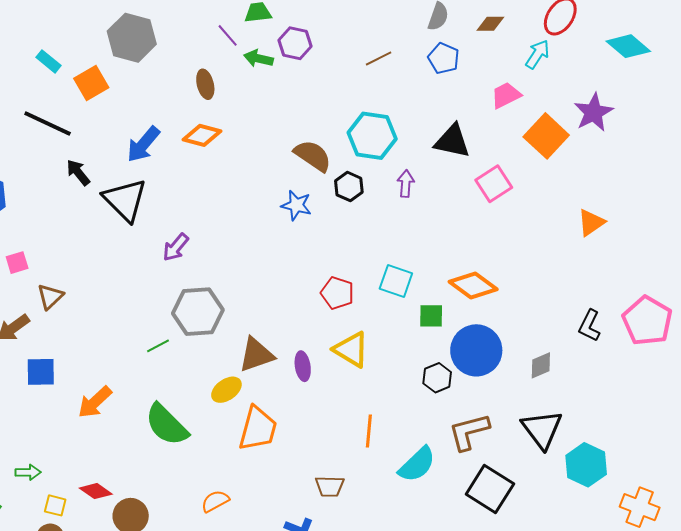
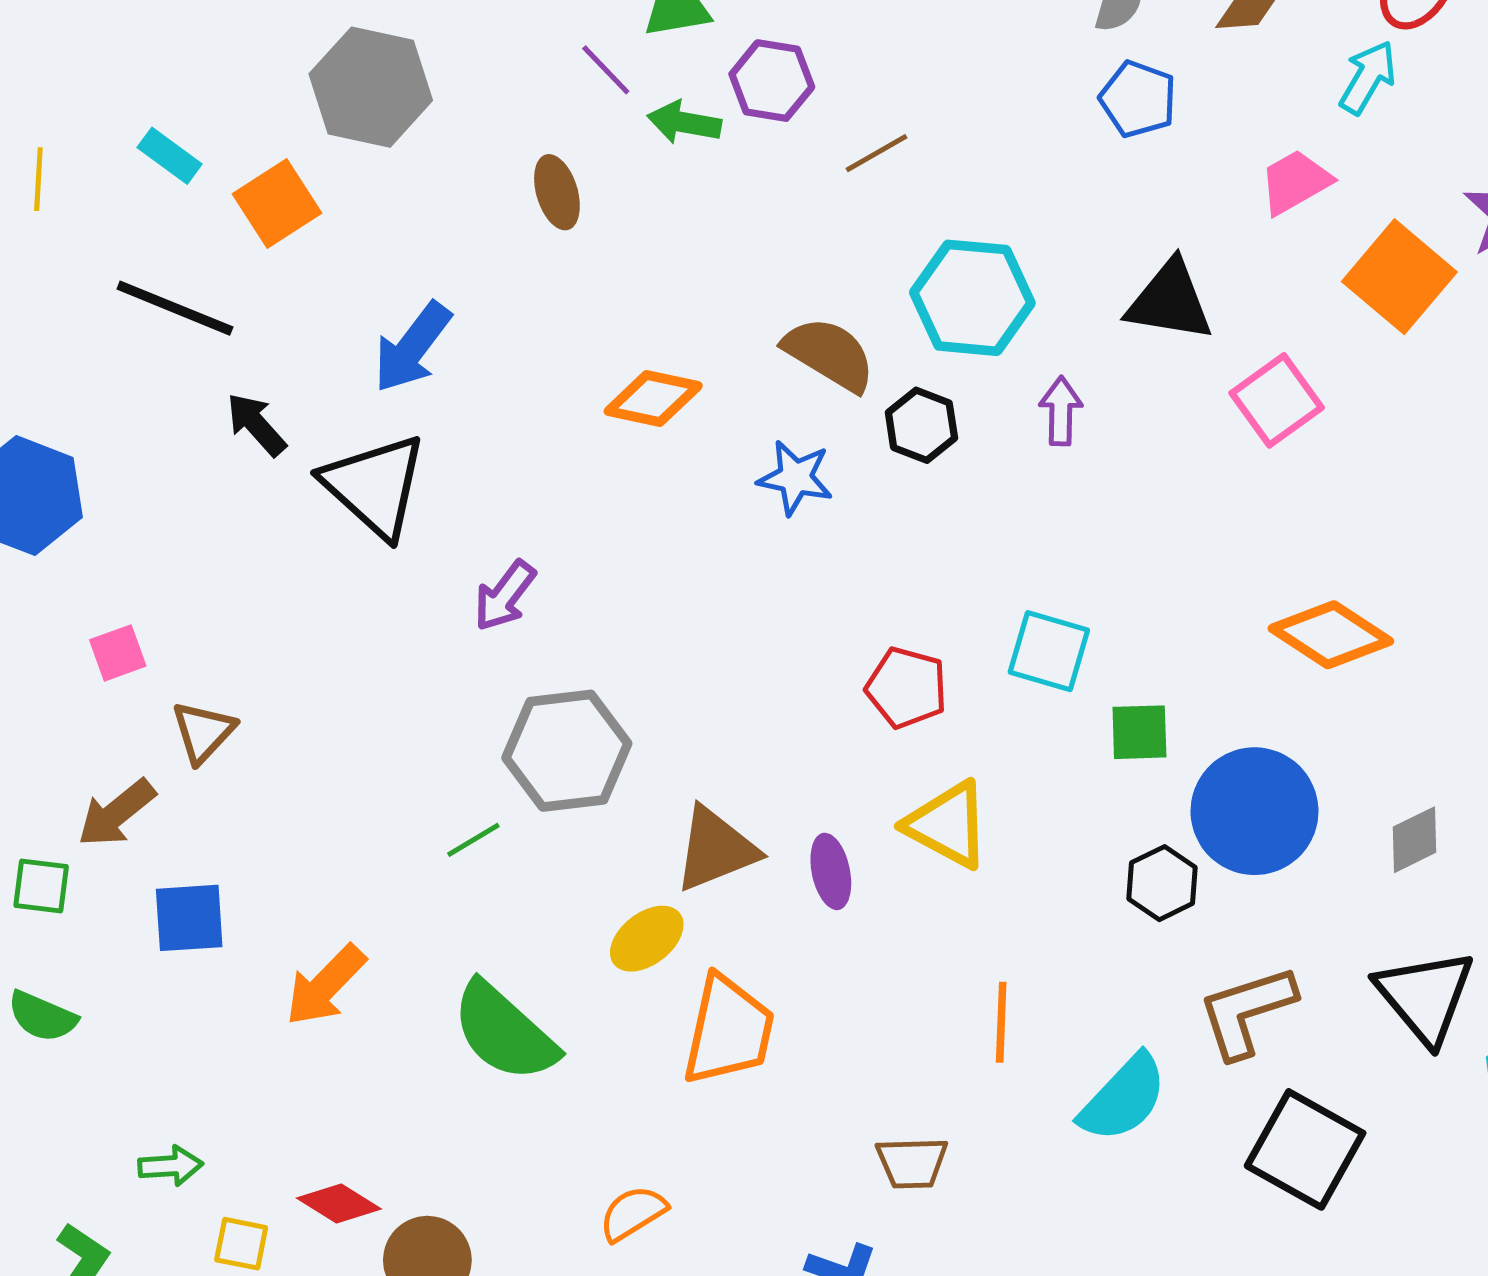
brown line: (379, 58) -> (876, 153), moved
orange diamond: (202, 135) -> (653, 399), moved
orange diamond: (473, 285) -> (1331, 635), moved

